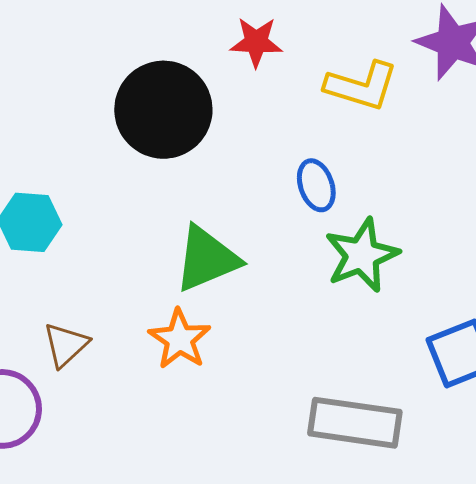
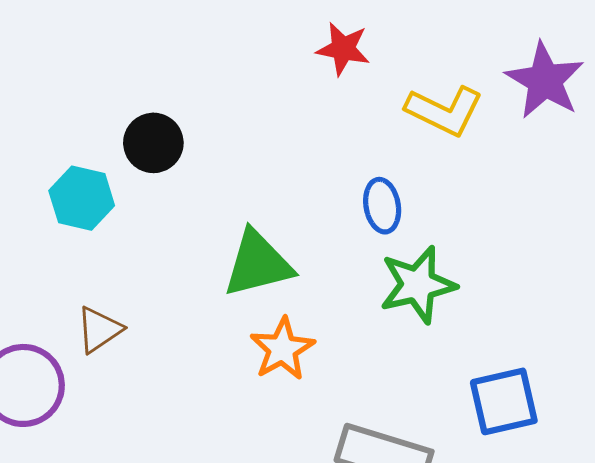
black circle: (163, 110) -> (153, 143), moved, size x0.6
orange star: (180, 339) -> (282, 349), moved

